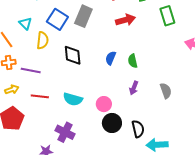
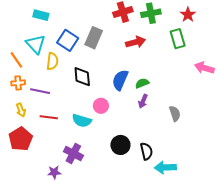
cyan triangle: (25, 23) -> (36, 44), size x1.5
blue semicircle: (111, 58) -> (120, 80), size x1.5
green semicircle: (133, 61) -> (142, 83), turned 80
purple arrow: (134, 88) -> (143, 101), moved
yellow arrow: (12, 90) -> (21, 110), turned 88
pink circle: (104, 104) -> (101, 106), moved

